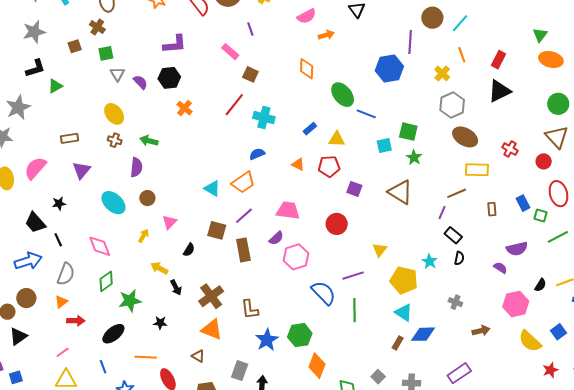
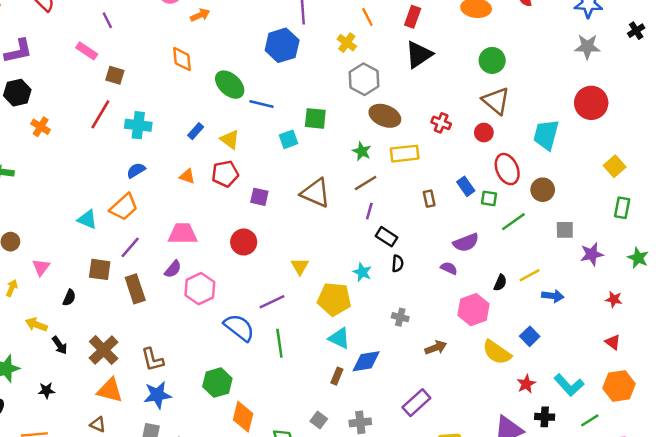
yellow triangle: (337, 139) -> (230, 140), turned 42
green star: (414, 157) -> (362, 151), moved
brown line: (457, 193) -> (366, 183), moved
blue star: (267, 340) -> (158, 395), moved, turned 30

